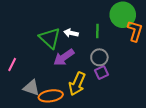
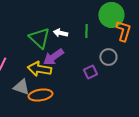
gray circle: (99, 57) -> (108, 57), moved
yellow arrow: (77, 84) -> (39, 69), moved, turned 75

